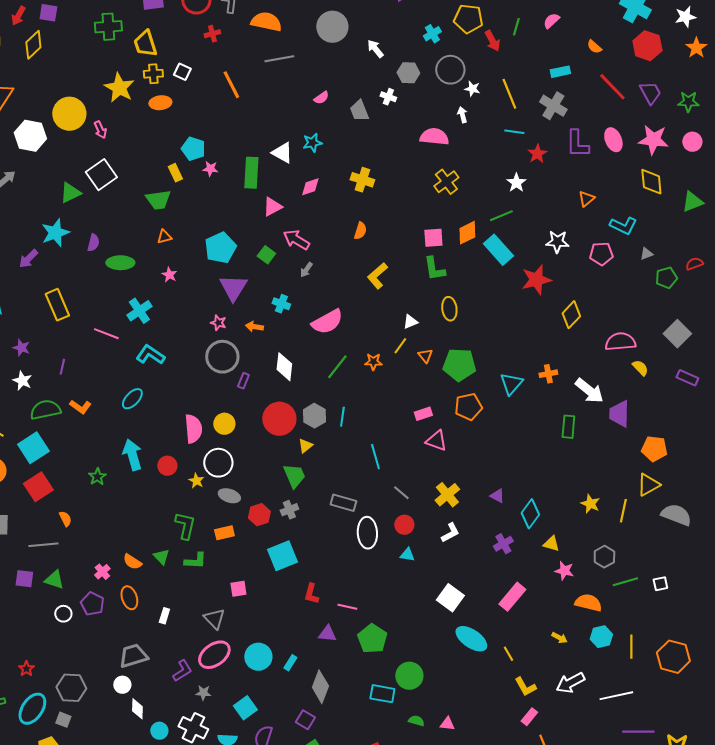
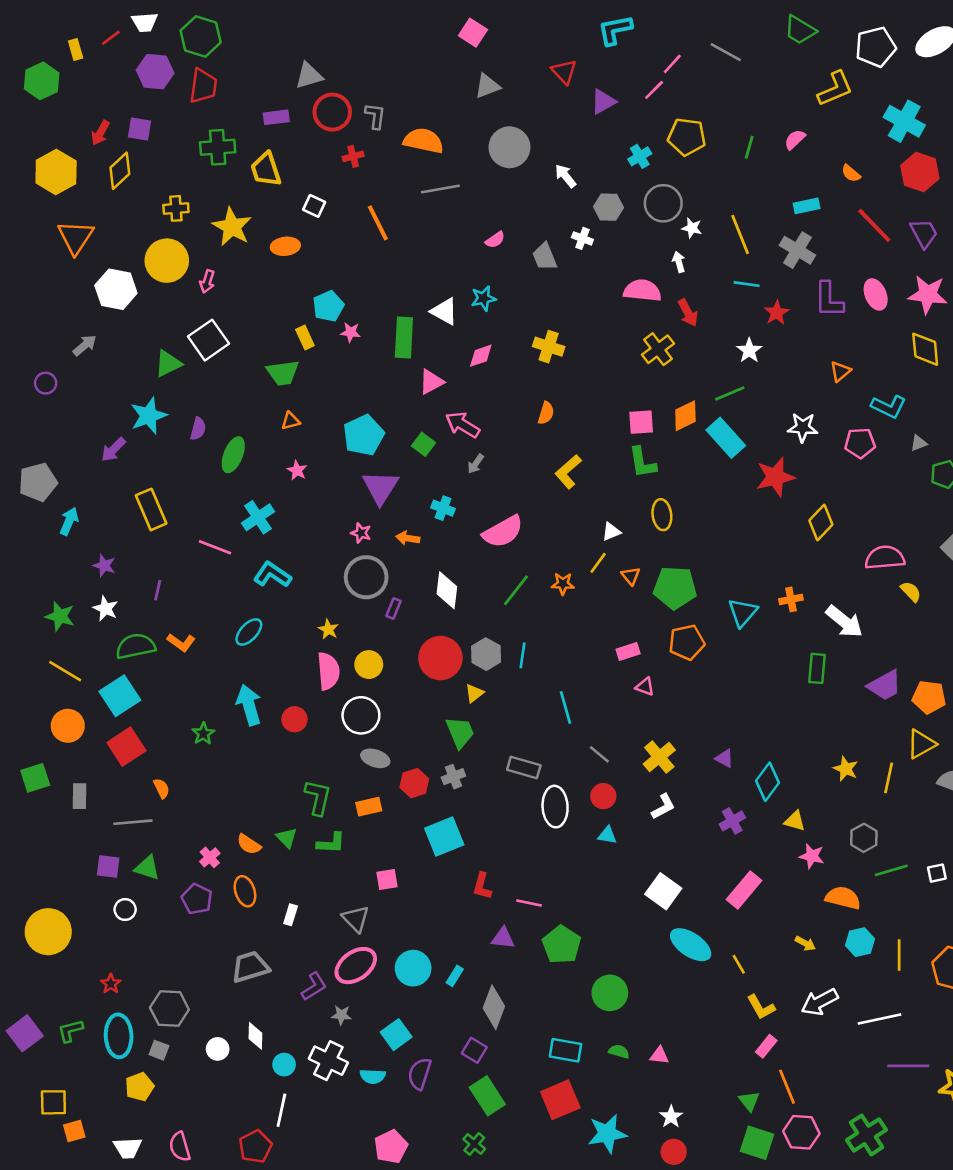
red arrow: (492, 41) -> (688, 313), moved
yellow cross: (153, 74) -> (176, 208), moved
pink arrow: (100, 130) -> (207, 281), turned 42
cyan pentagon: (193, 149) -> (328, 306), turned 30
green ellipse: (120, 263) -> (233, 455), turned -68
purple trapezoid: (619, 414) -> (885, 685), moved, turned -120
pink triangle: (436, 441) -> (645, 687), size x0.7
yellow star: (196, 481) -> (328, 629), moved
white circle: (63, 614) -> (125, 909), moved
white circle: (122, 685) -> (218, 1049), moved
cyan rectangle: (382, 694) -> (566, 1050), moved
cyan ellipse: (32, 709) -> (119, 1036), turned -36

